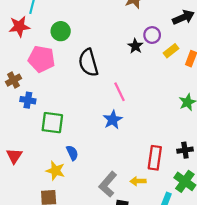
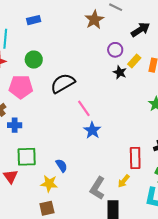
black star: (135, 46) -> (120, 72), moved
black semicircle: (88, 63) -> (63, 83), turned 85
pink line: (119, 92) -> (84, 108), moved
green square: (52, 123) -> (27, 157), moved
yellow arrow: (138, 181) -> (124, 181), turned -40

